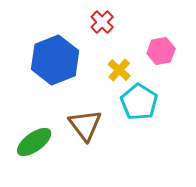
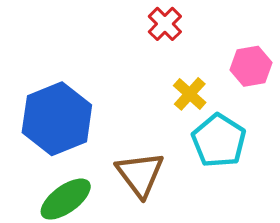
blue hexagon: (55, 60) -> (57, 119), moved

